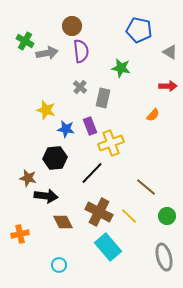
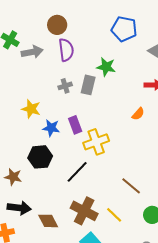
gray cross: (80, 87) -> (65, 86), turned 32
gray rectangle: (103, 98) -> (88, 85), moved
black arrow: (46, 196) -> (19, 208), moved

